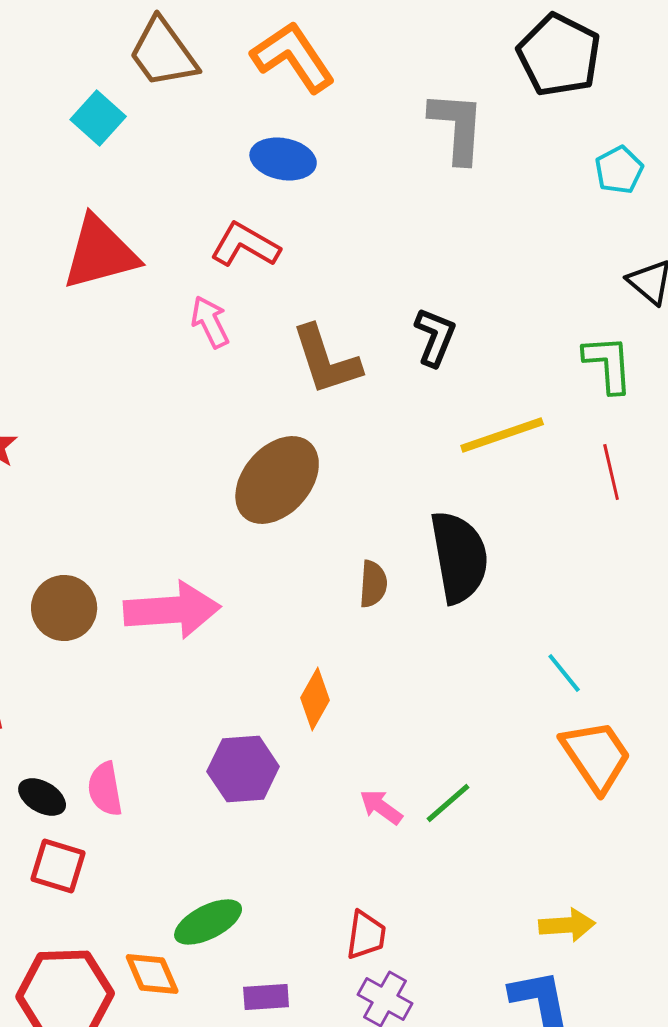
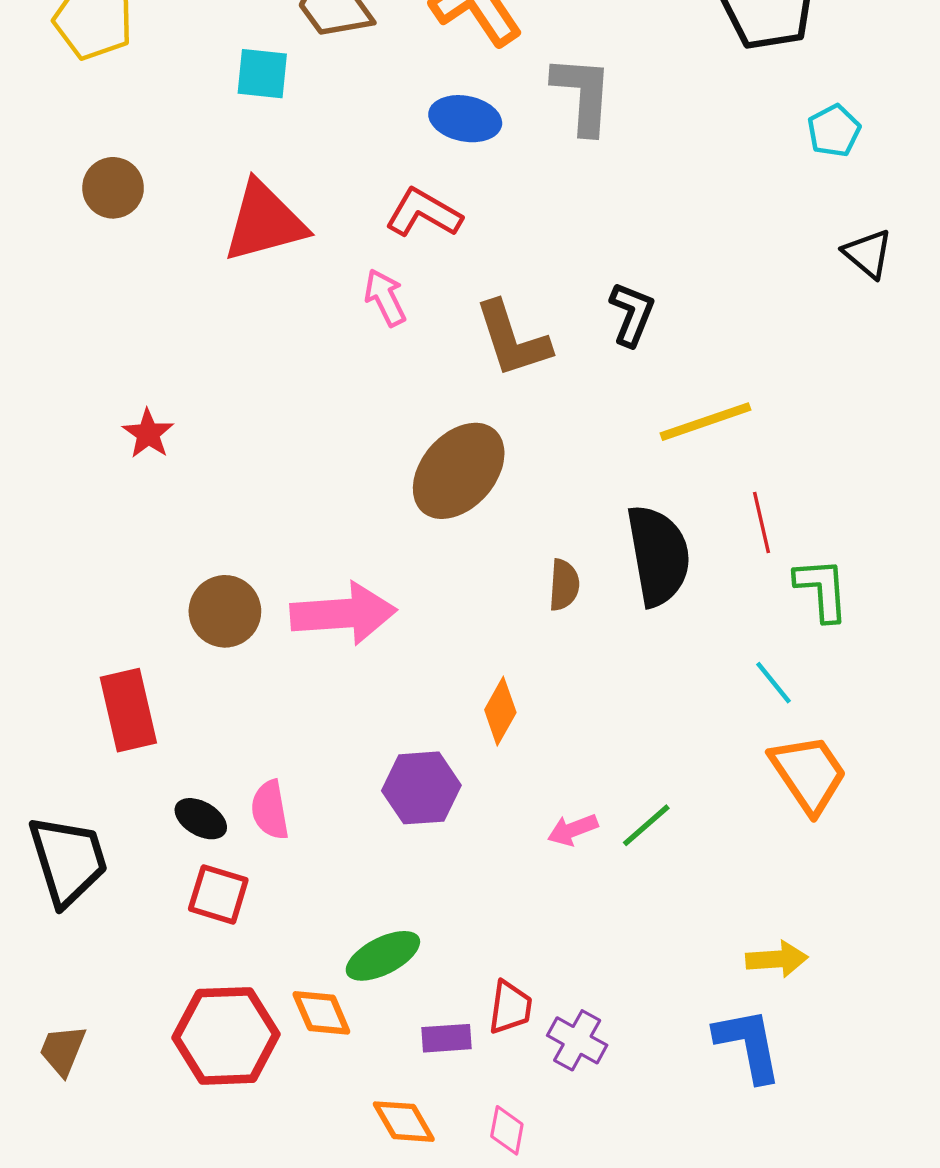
cyan square: (98, 118) -> (262, 74), turned -36
gray L-shape: (457, 127) -> (583, 95), moved
green L-shape: (608, 364) -> (822, 589), moved
red line: (611, 472) -> (761, 522), moved
pink arrow: (381, 807) -> (573, 830), turned -57
red trapezoid: (366, 935) -> (510, 1007), moved

